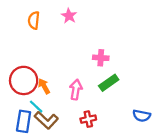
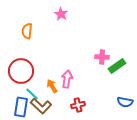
orange semicircle: (34, 20) -> (27, 31), moved
pink cross: (101, 58) -> (102, 57), moved
green rectangle: (109, 83) -> (117, 66), moved
orange arrow: (44, 86) -> (52, 86), moved

